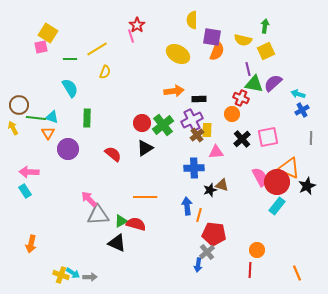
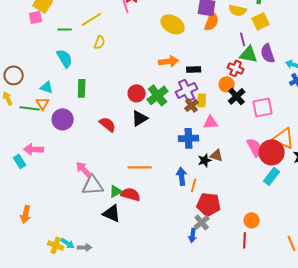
purple semicircle: (273, 83) -> (268, 53), turned -66
green line: (36, 118) -> (30, 108), moved
black cross: (242, 139) -> (237, 96), moved
pink arrow: (29, 172) -> (34, 149), moved

